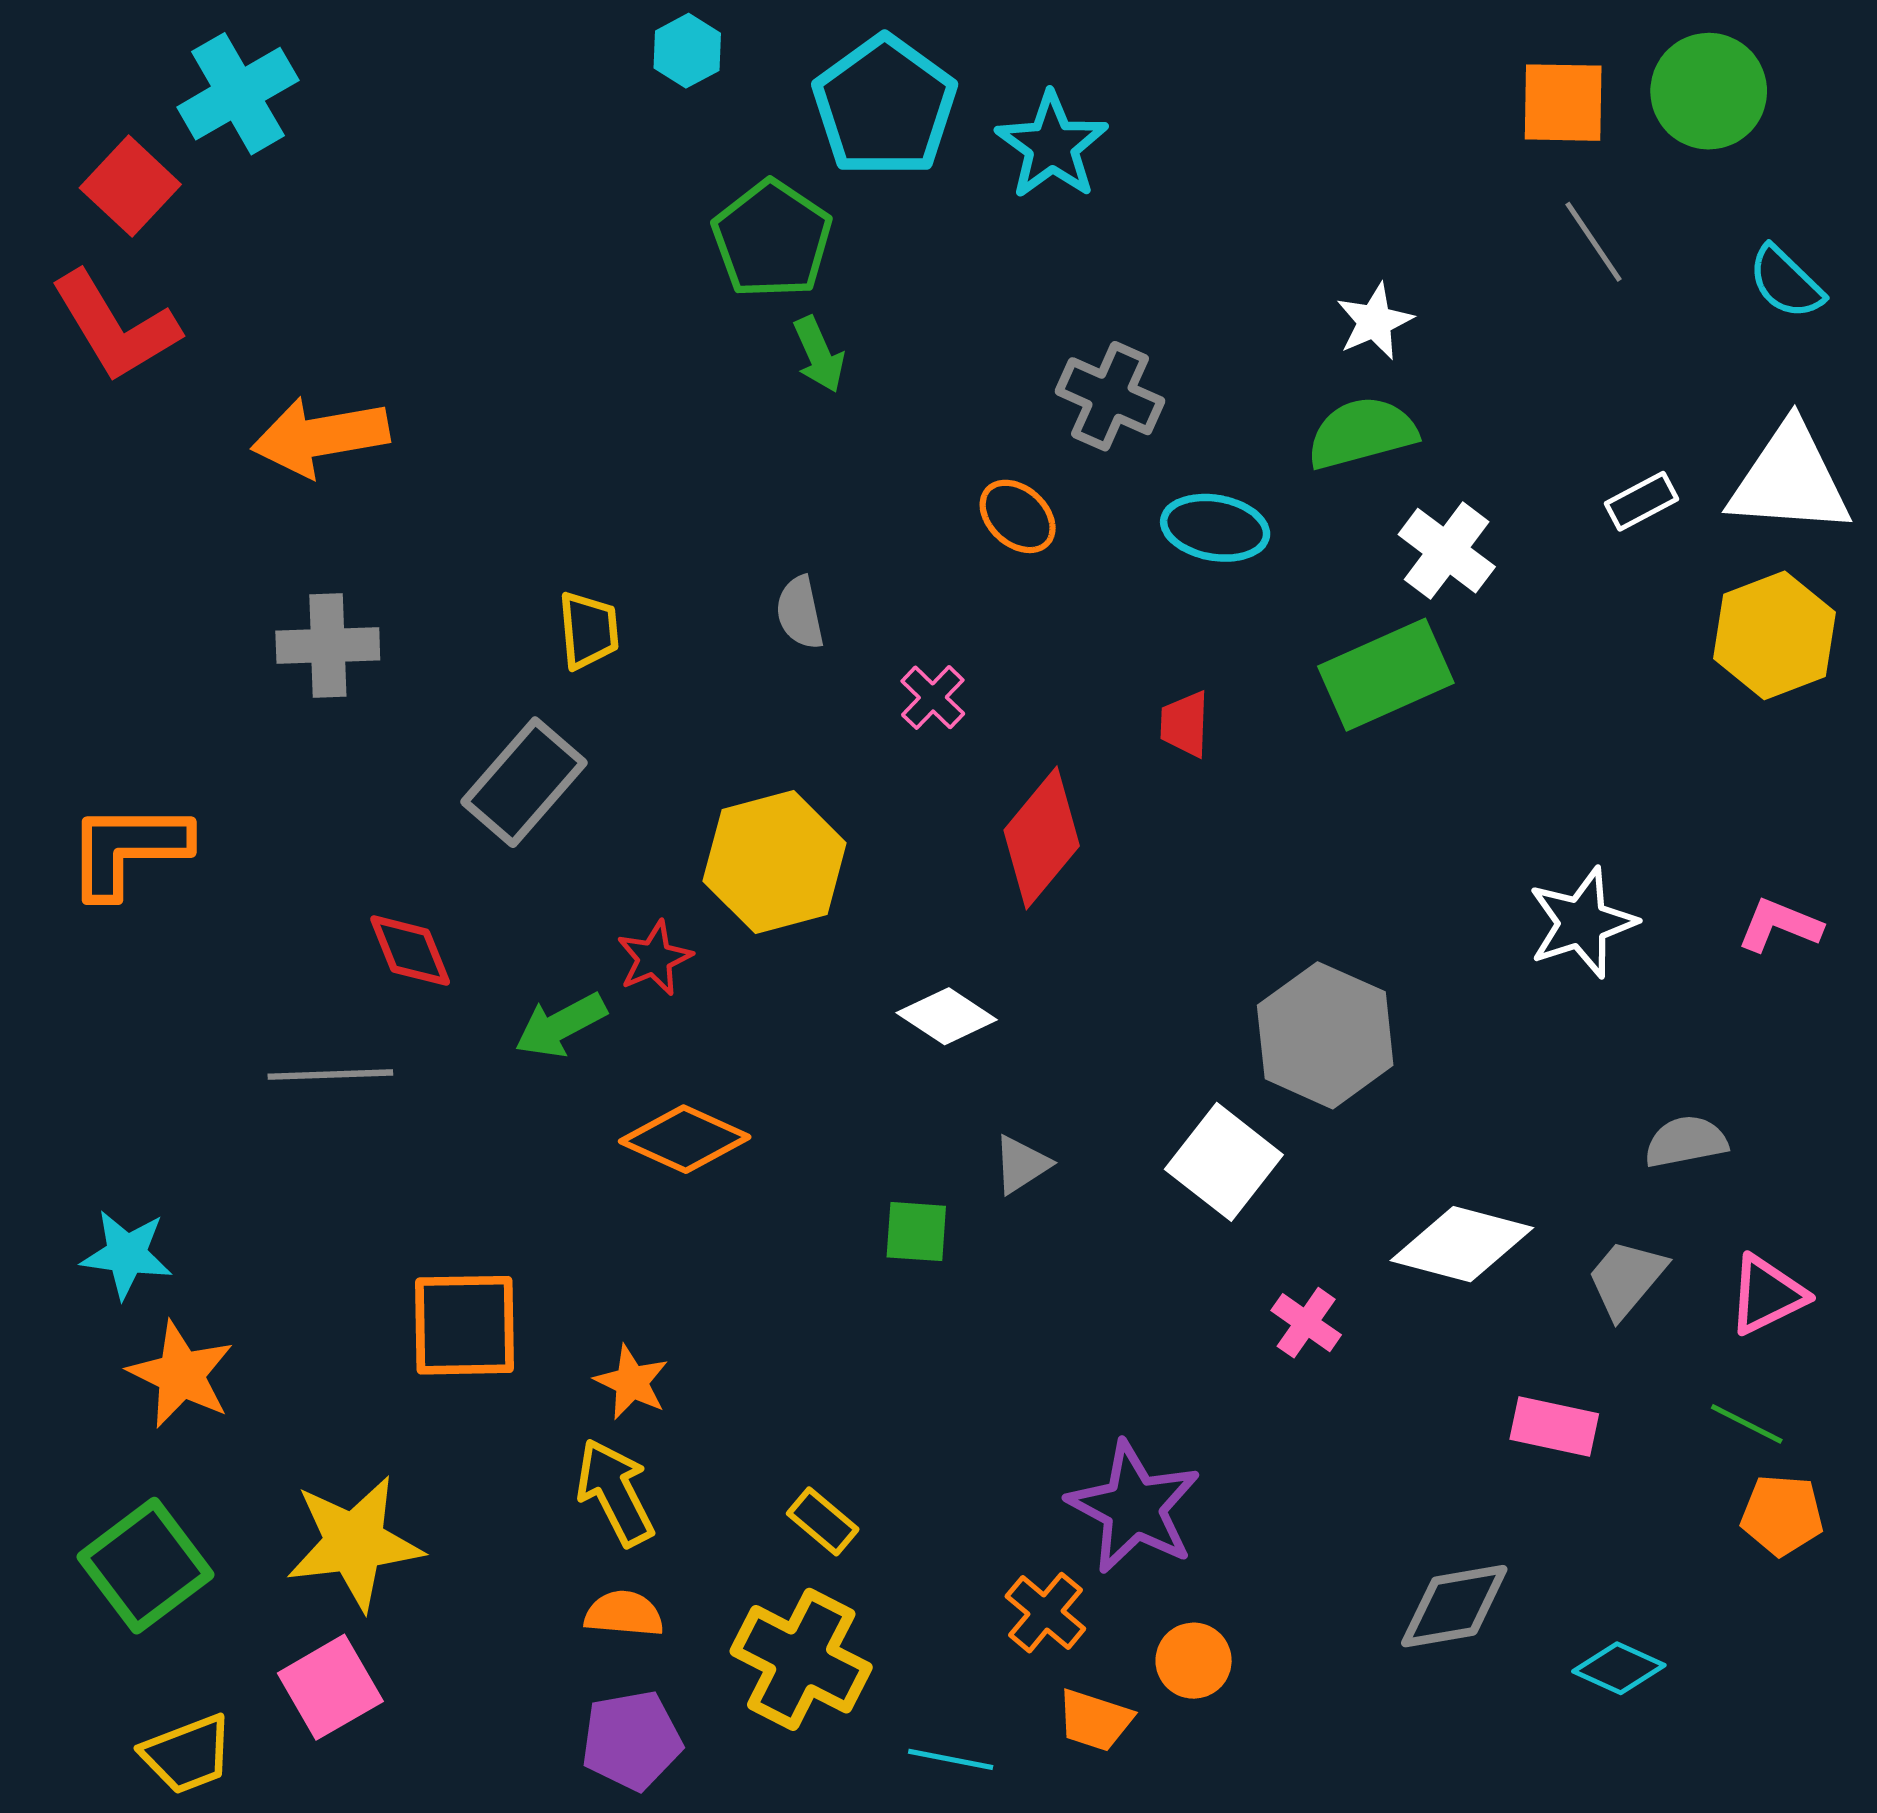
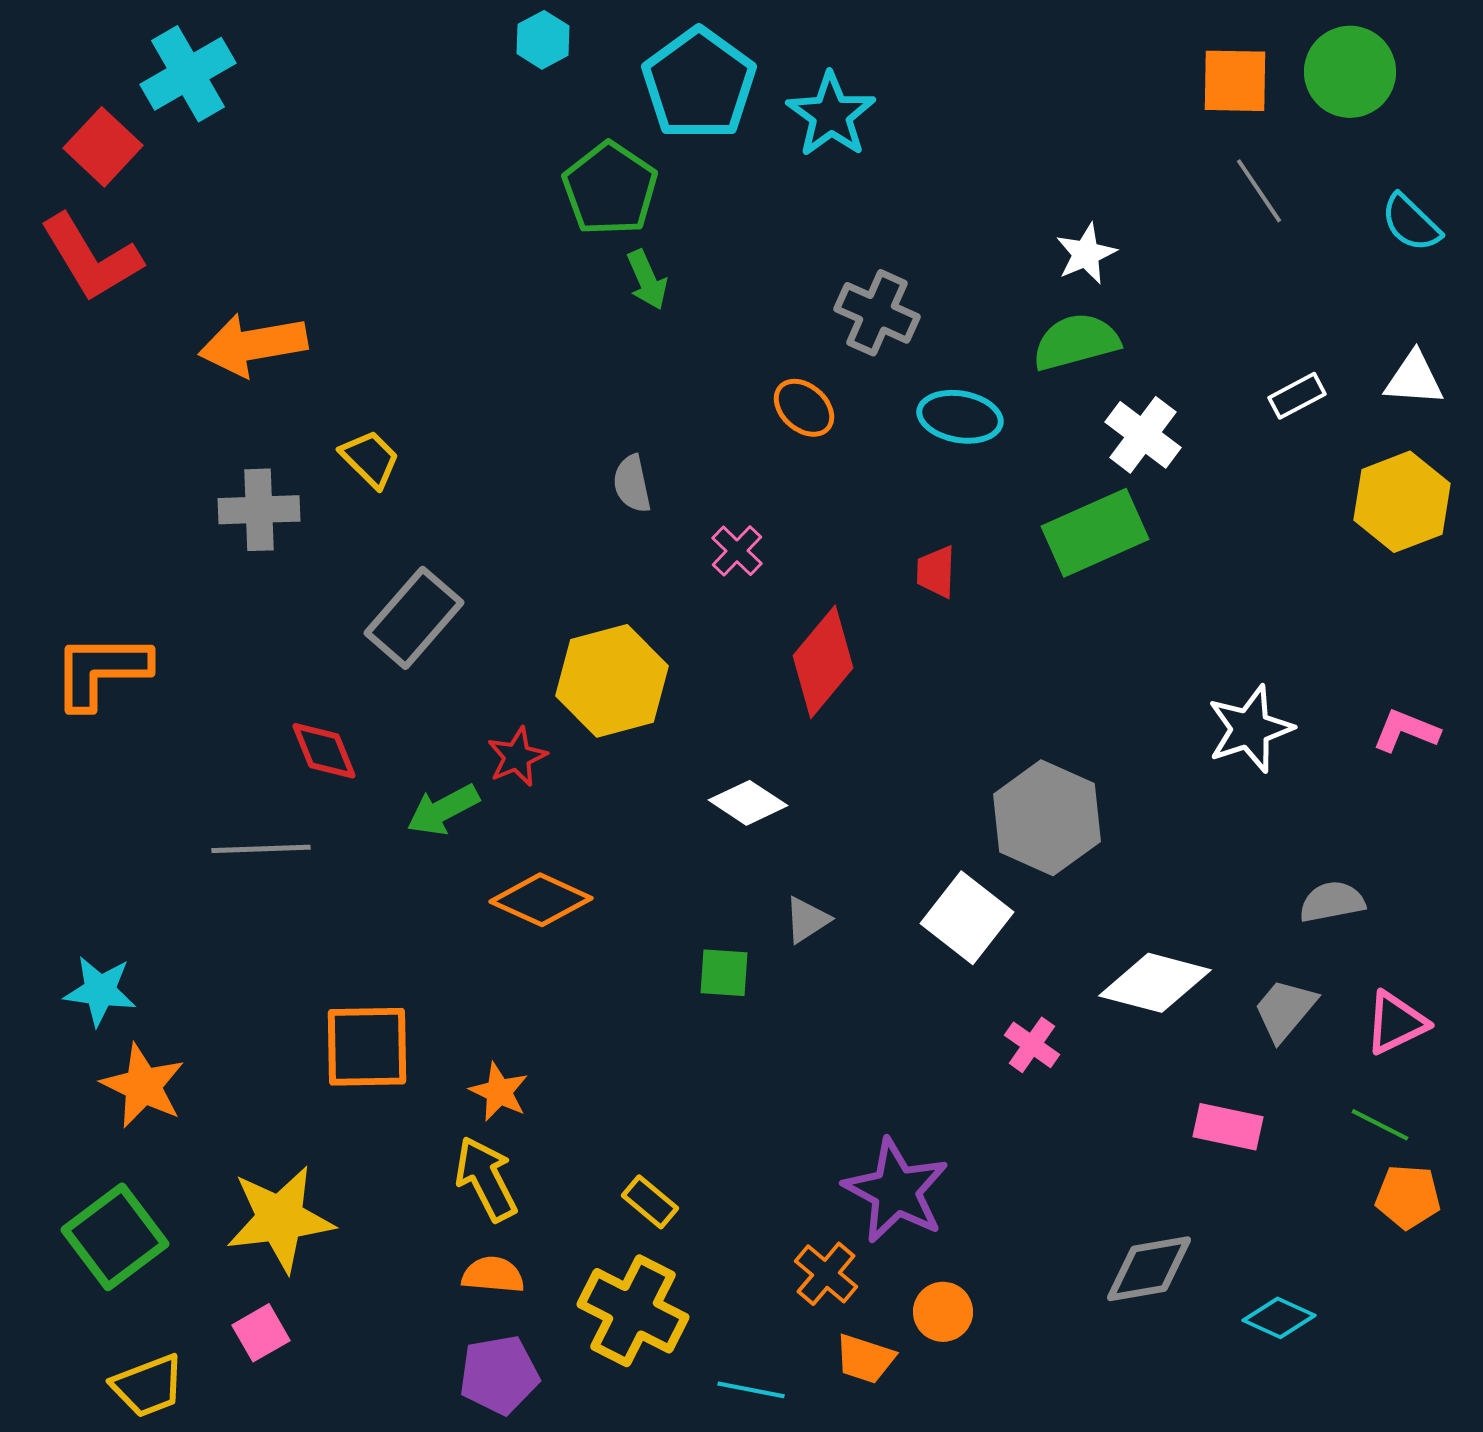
white triangle: (1790, 480) -> (1414, 379), size x0.6
yellow trapezoid: (589, 630) -> (370, 459), moved, turned -40
pink square: (330, 1687) -> (261, 1333), size x0.7

